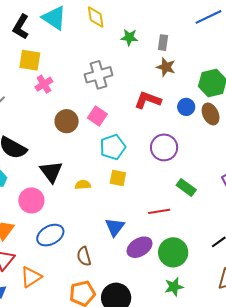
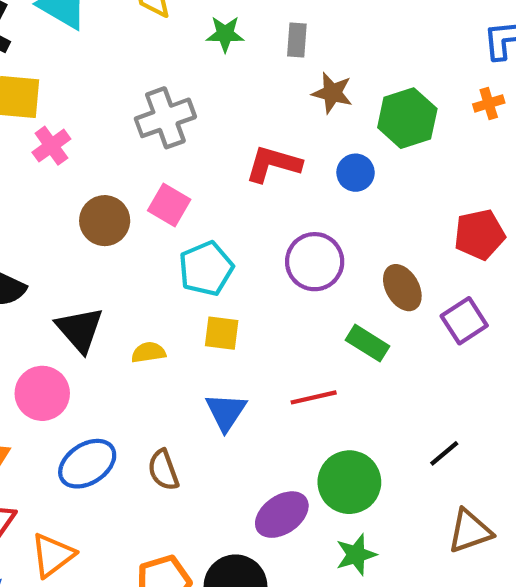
brown star: (166, 67) -> (332, 93), moved
brown ellipse: (211, 114) -> (402, 288), moved
blue triangle: (115, 227) -> (226, 412), moved
purple ellipse: (140, 247) -> (282, 515), moved
brown semicircle: (84, 256) -> (163, 470), moved

